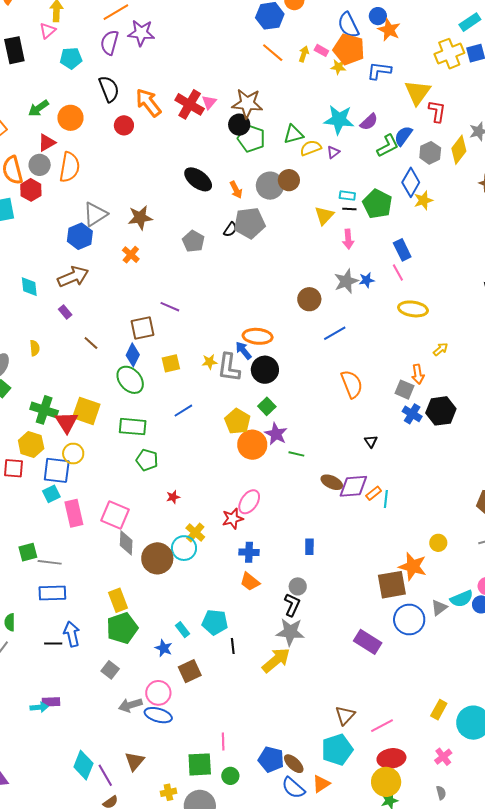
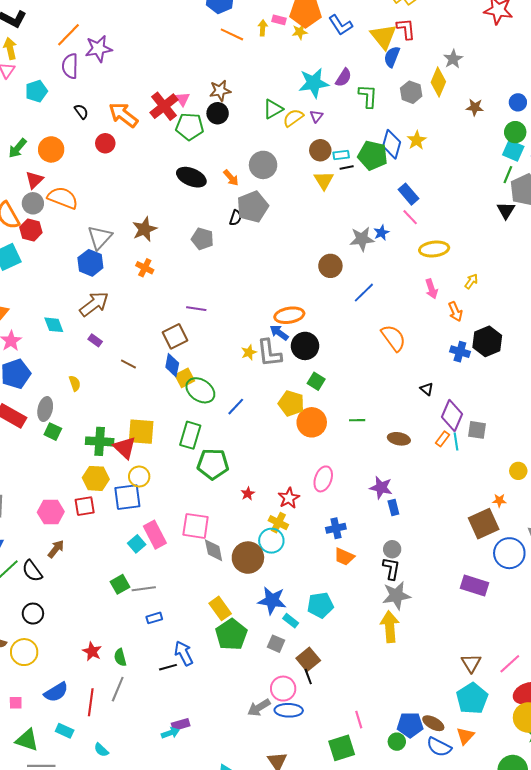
blue L-shape: (379, 71) -> (341, 25), turned -115
black semicircle: (109, 89) -> (81, 111), size x0.6
red cross: (190, 104) -> (164, 106), turned 36
brown star: (247, 104) -> (220, 91), size x0.7
red L-shape: (437, 111) -> (406, 29), moved
blue semicircle: (403, 136) -> (392, 57), moved
green pentagon: (251, 138) -> (190, 127), moved
green L-shape: (388, 146) -> (368, 96), turned -45
orange semicircle: (70, 167) -> (63, 198), turned -64
brown circle: (289, 180) -> (320, 150), moved
blue diamond: (411, 182) -> (392, 144), moved
pink arrow: (348, 239) -> (432, 289), moved
gray star: (346, 281) -> (362, 239), turned 30
yellow square: (171, 363) -> (185, 378), moved
green ellipse: (130, 380) -> (200, 390), moved
gray square: (405, 390) -> (477, 430), moved
green rectangle: (133, 427) -> (190, 435), turned -64
purple star: (276, 434) -> (381, 488), moved
green pentagon: (147, 460) -> (213, 464), size x1.4
purple diamond: (353, 486) -> (452, 415), moved, turned -48
cyan square: (51, 494) -> (137, 544), moved
red star: (233, 519) -> (289, 498), moved
orange star: (413, 566) -> (499, 500), size x0.5
blue rectangle: (52, 593) -> (154, 618), size x0.6
black line: (233, 646) -> (308, 677), moved
blue star: (164, 648) -> (272, 600), moved, size x1.6
yellow arrow: (276, 660) -> (390, 627), turned -40
gray square: (110, 670) -> (276, 644), moved
green circle: (230, 776) -> (397, 742), moved

